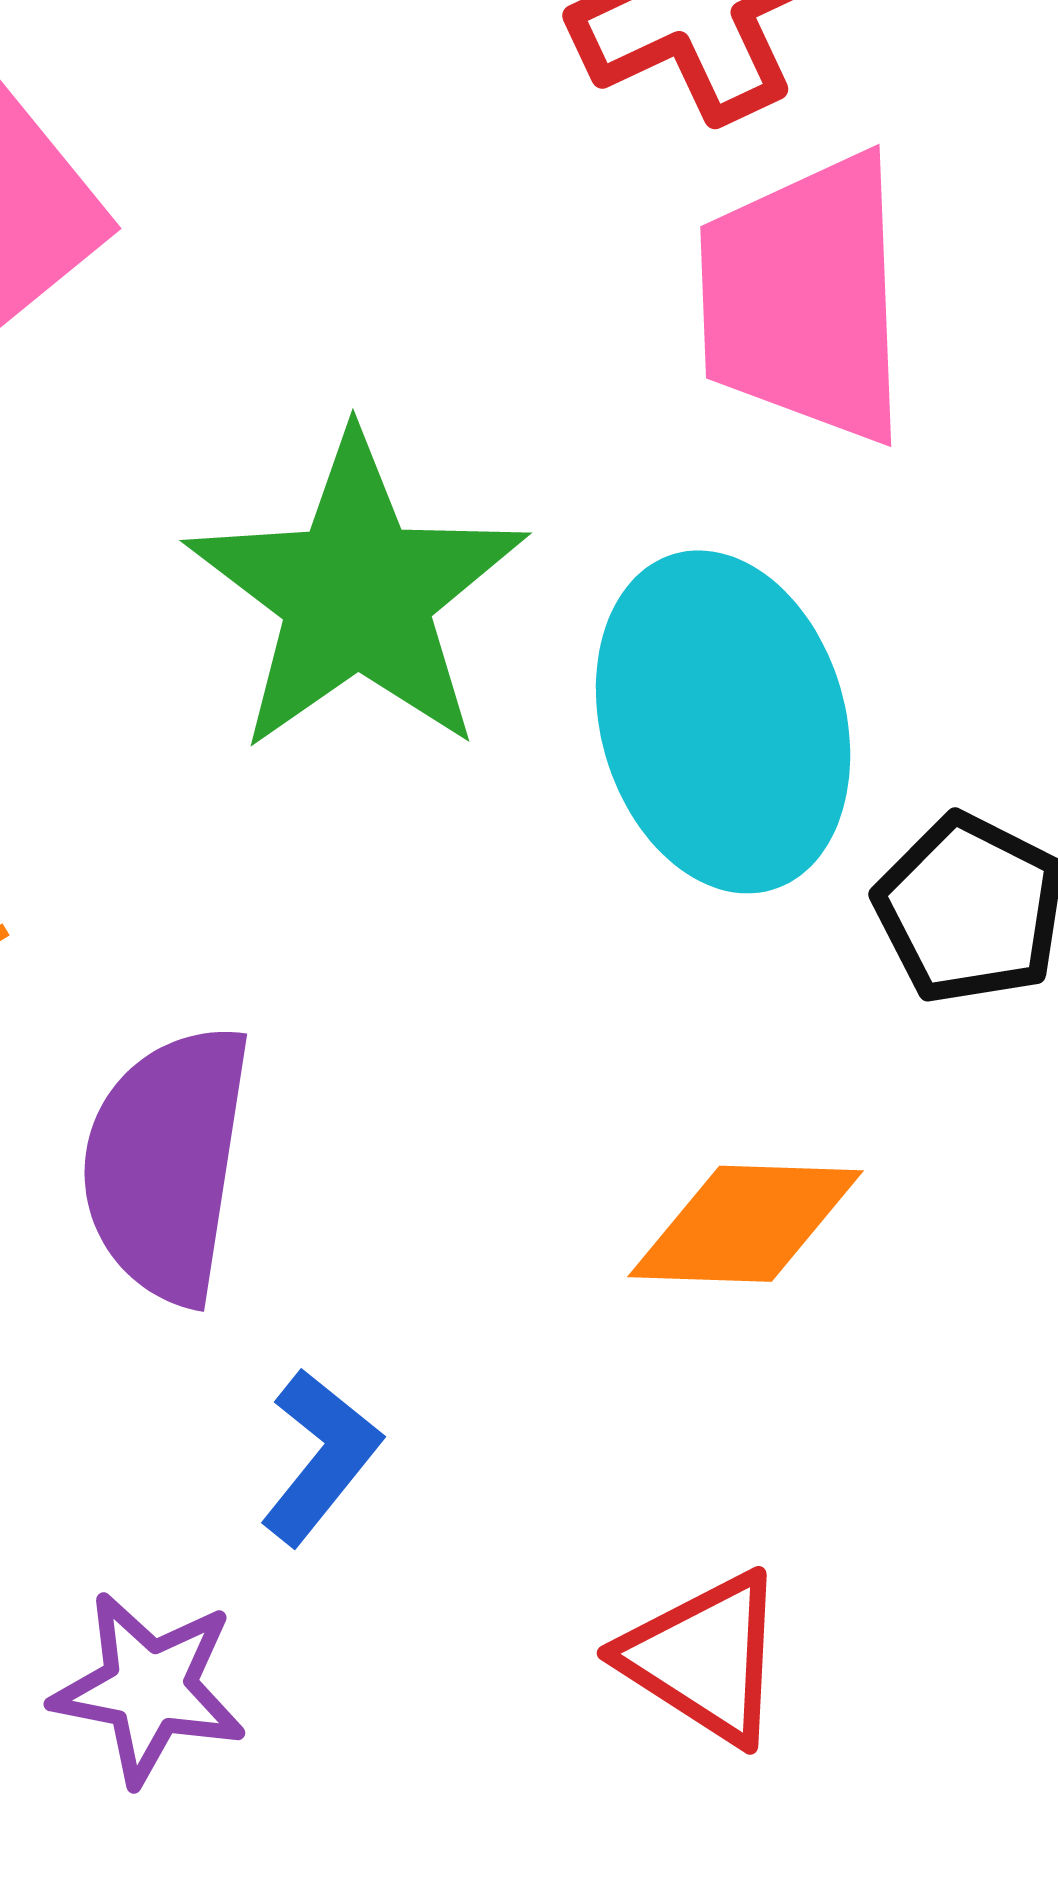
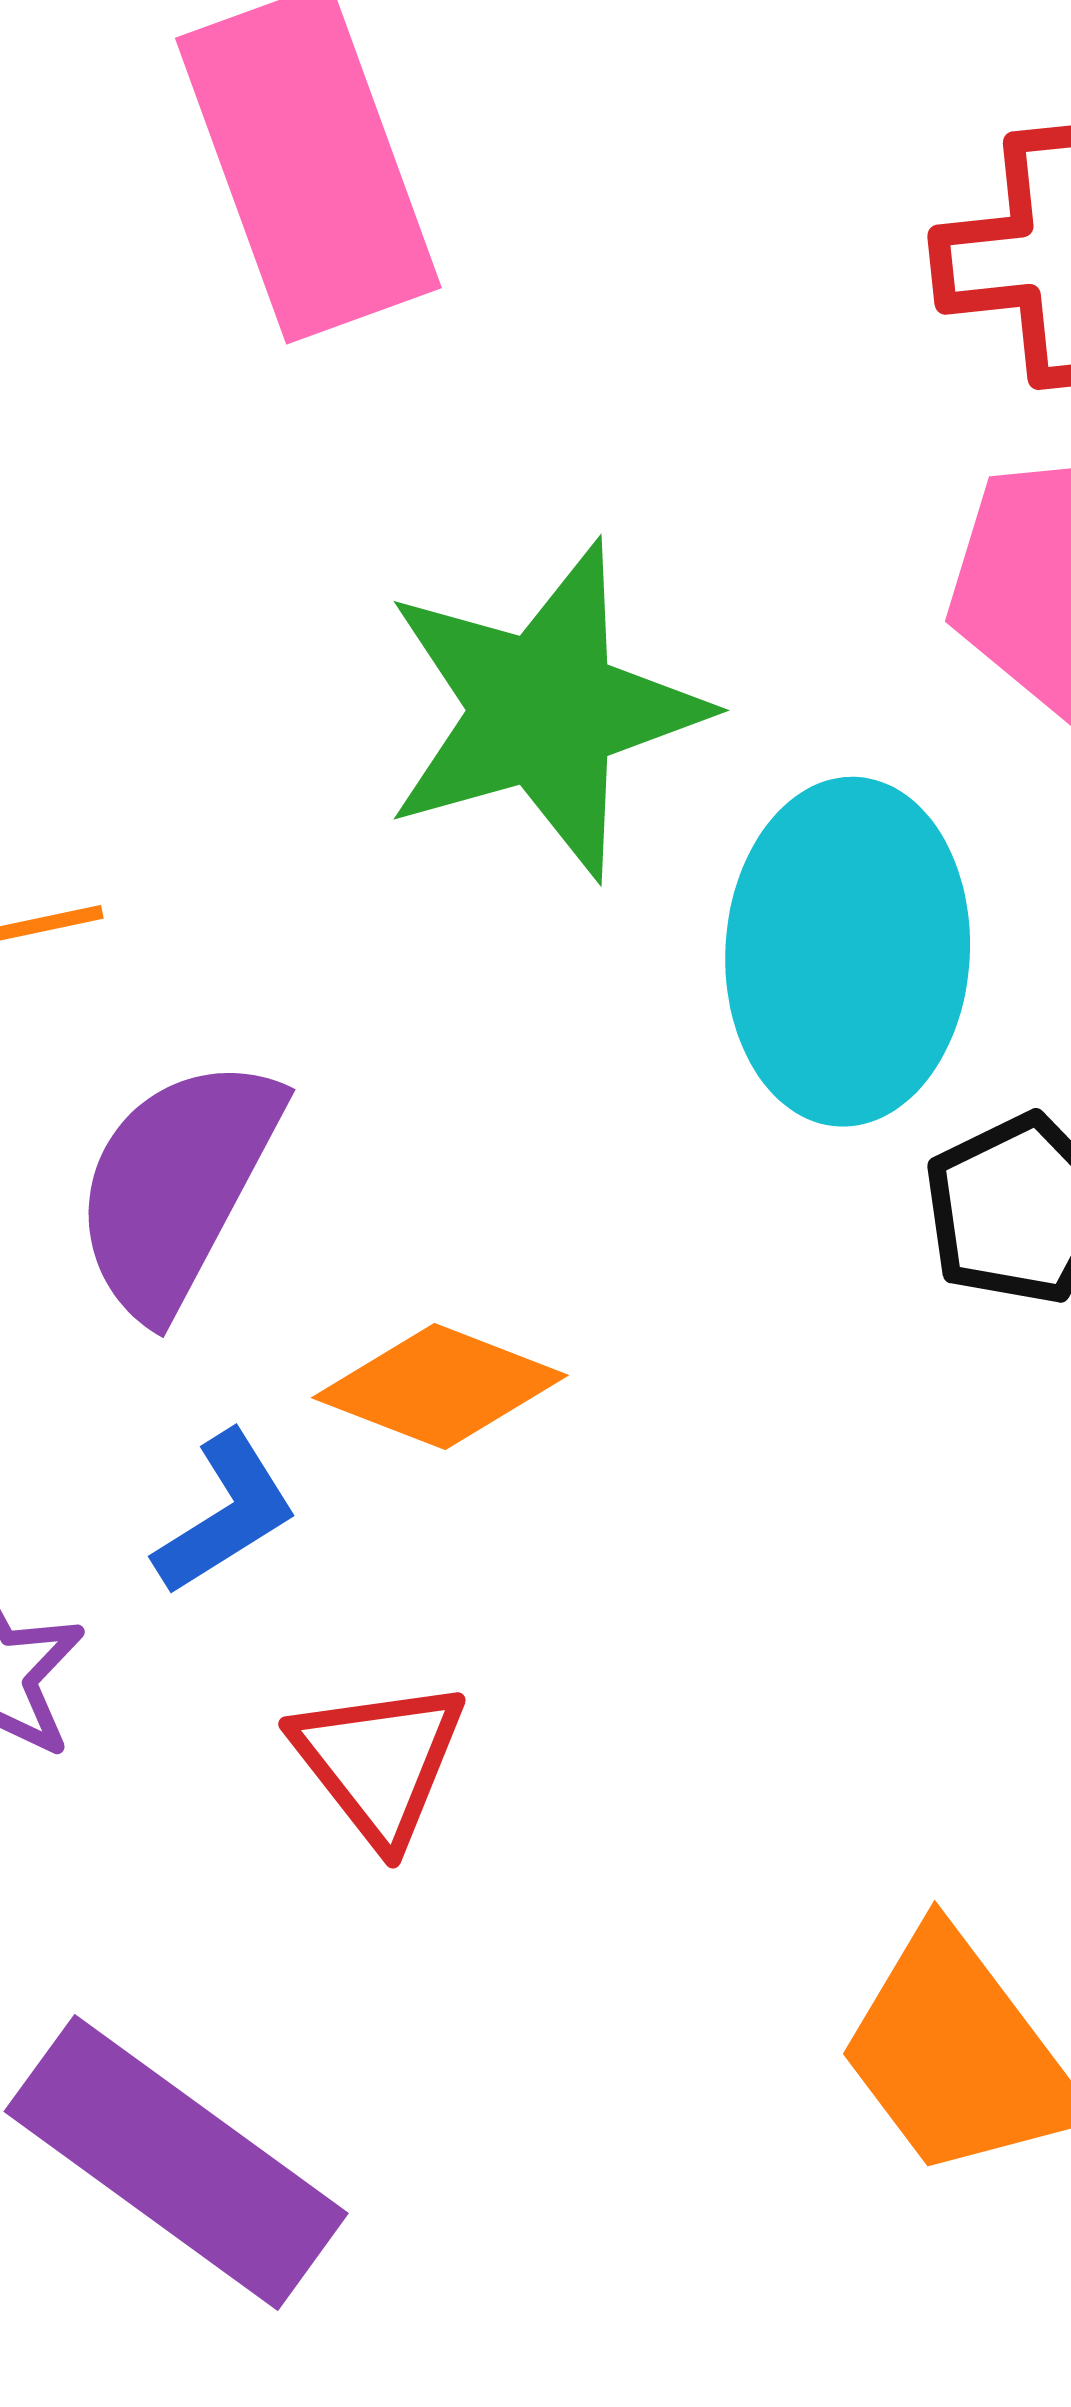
orange diamond: (746, 1224) -> (440, 1386), moved
red triangle: (704, 1658) -> (379, 1762), moved

